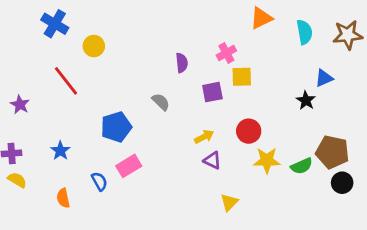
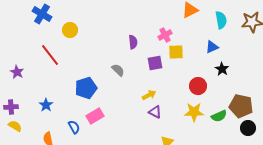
blue triangle: (324, 78) -> (212, 47), moved
red circle: (249, 131) -> (198, 86), moved

